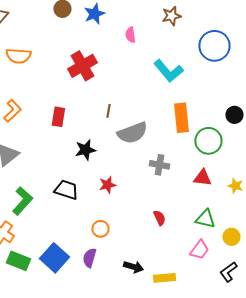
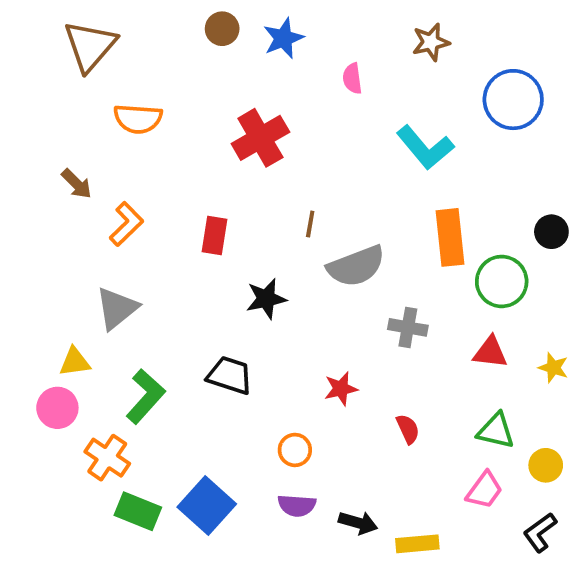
red star: (107, 185) -> (341, 389), moved
purple semicircle: (89, 258) -> (297, 505), moved, turned -102

